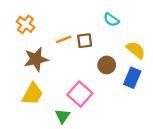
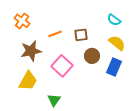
cyan semicircle: (111, 20) -> (114, 20), moved
brown square: (85, 41) -> (81, 35), moved
pink square: (80, 94) -> (62, 66), moved

